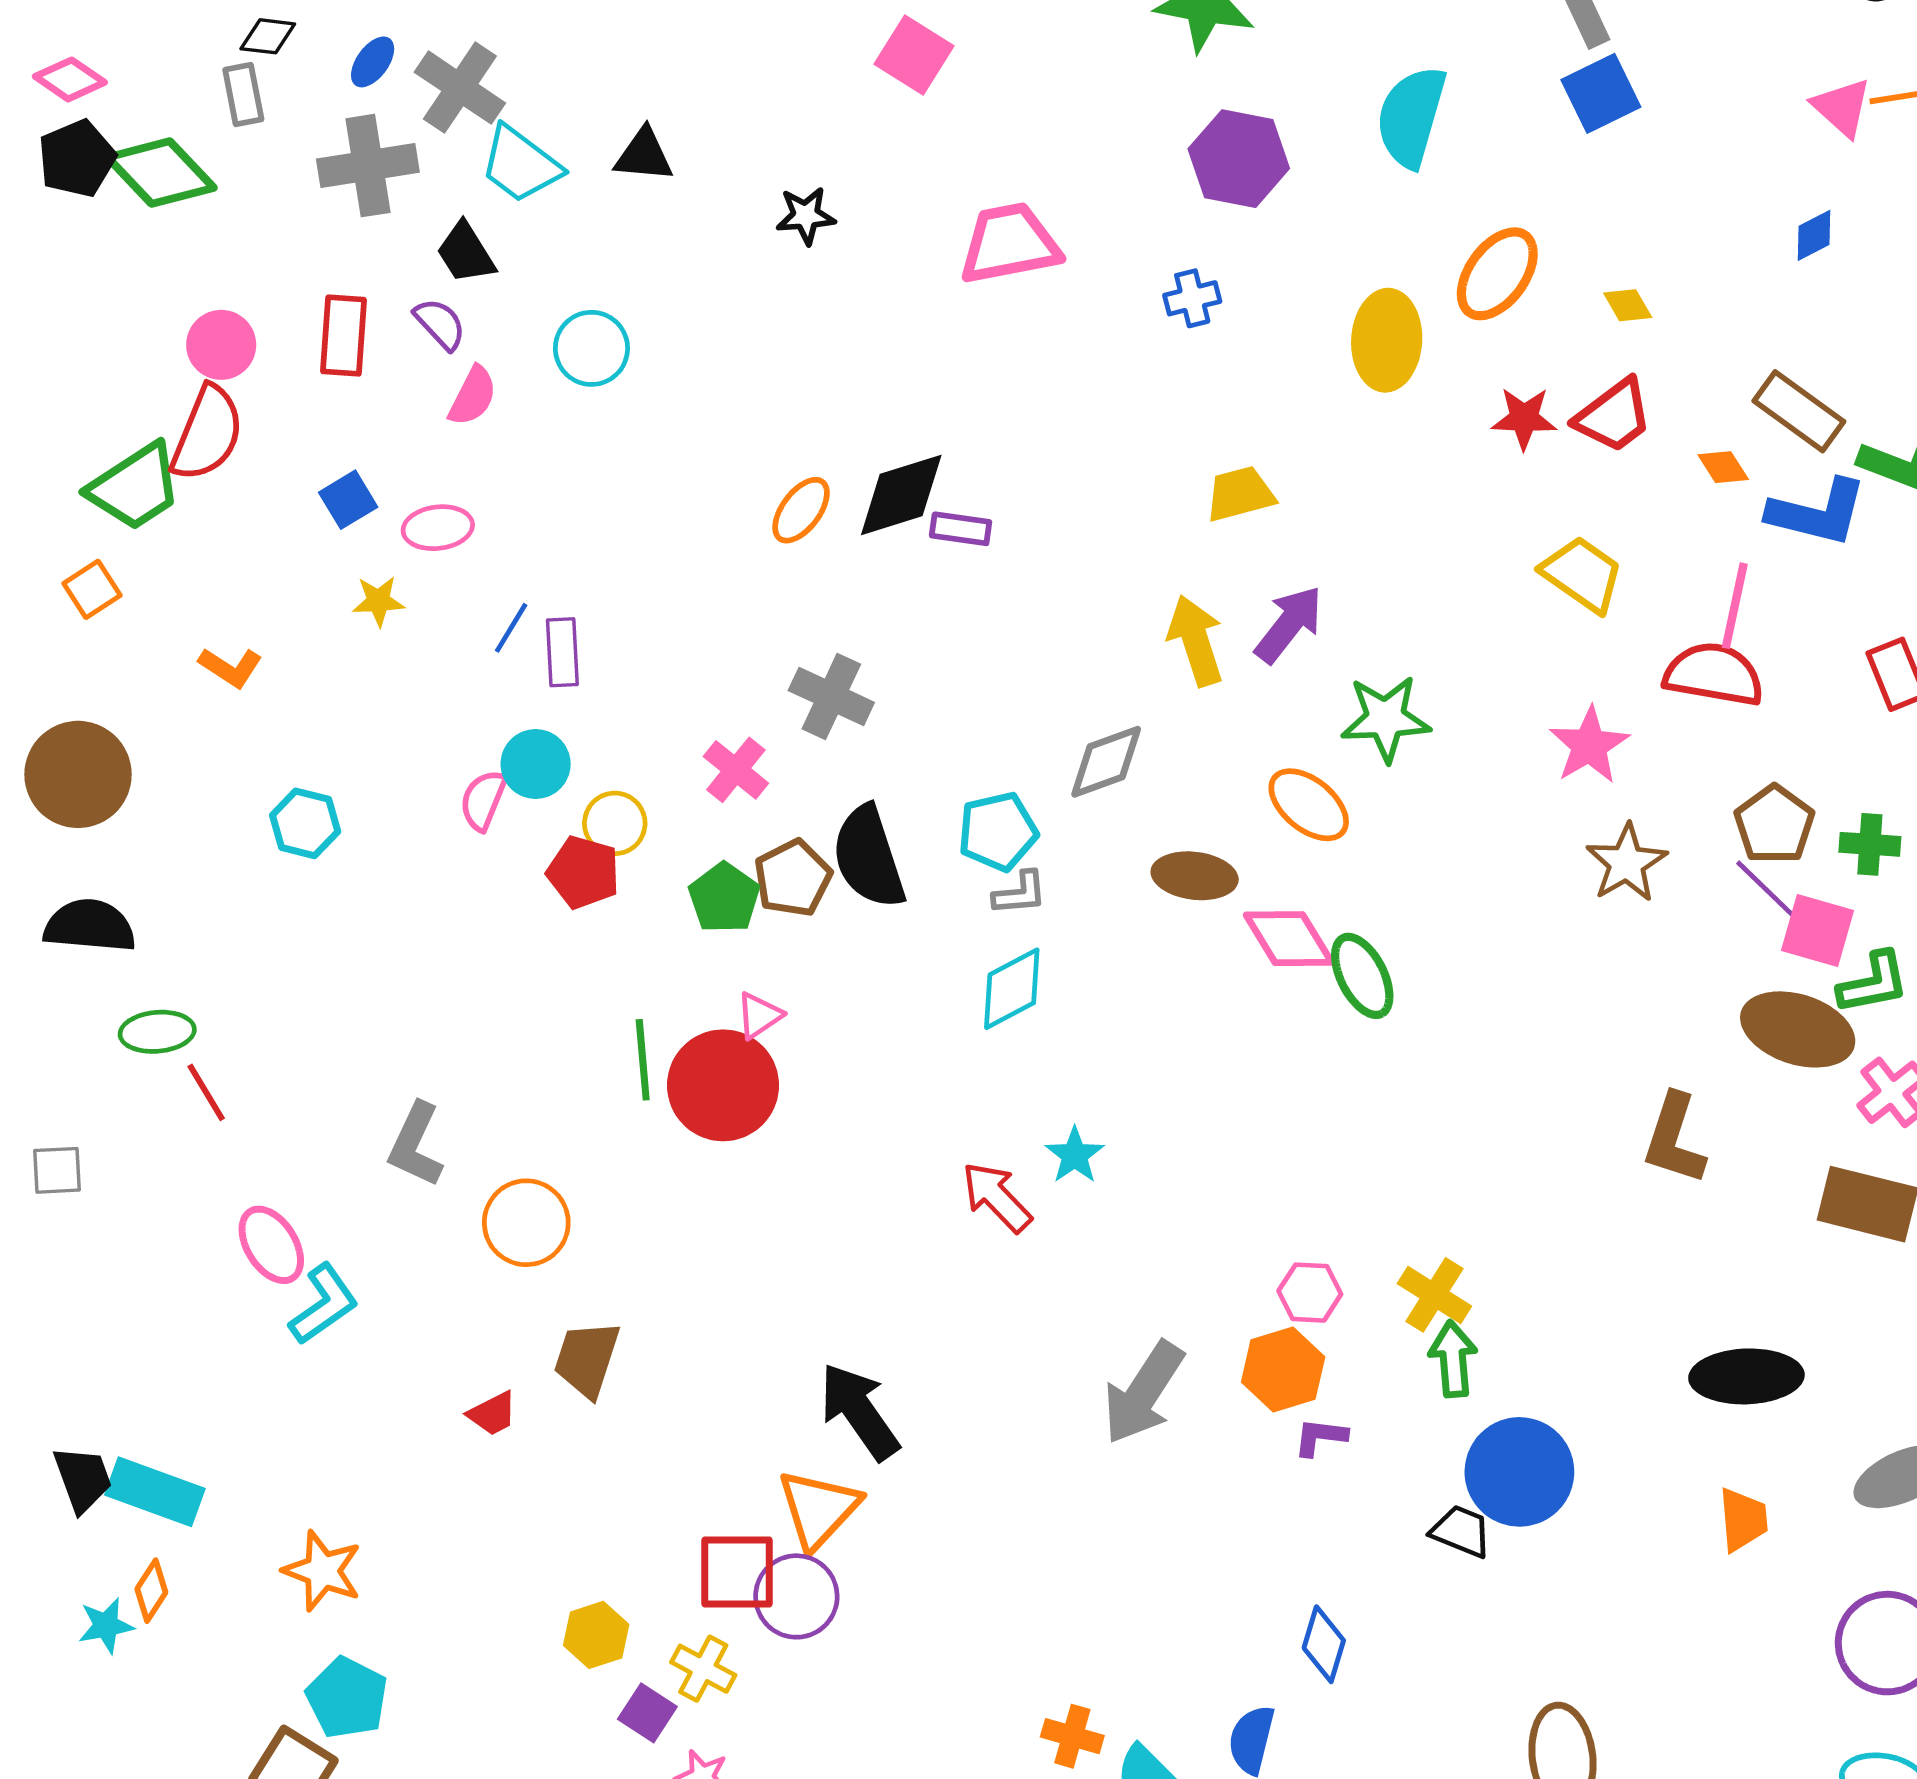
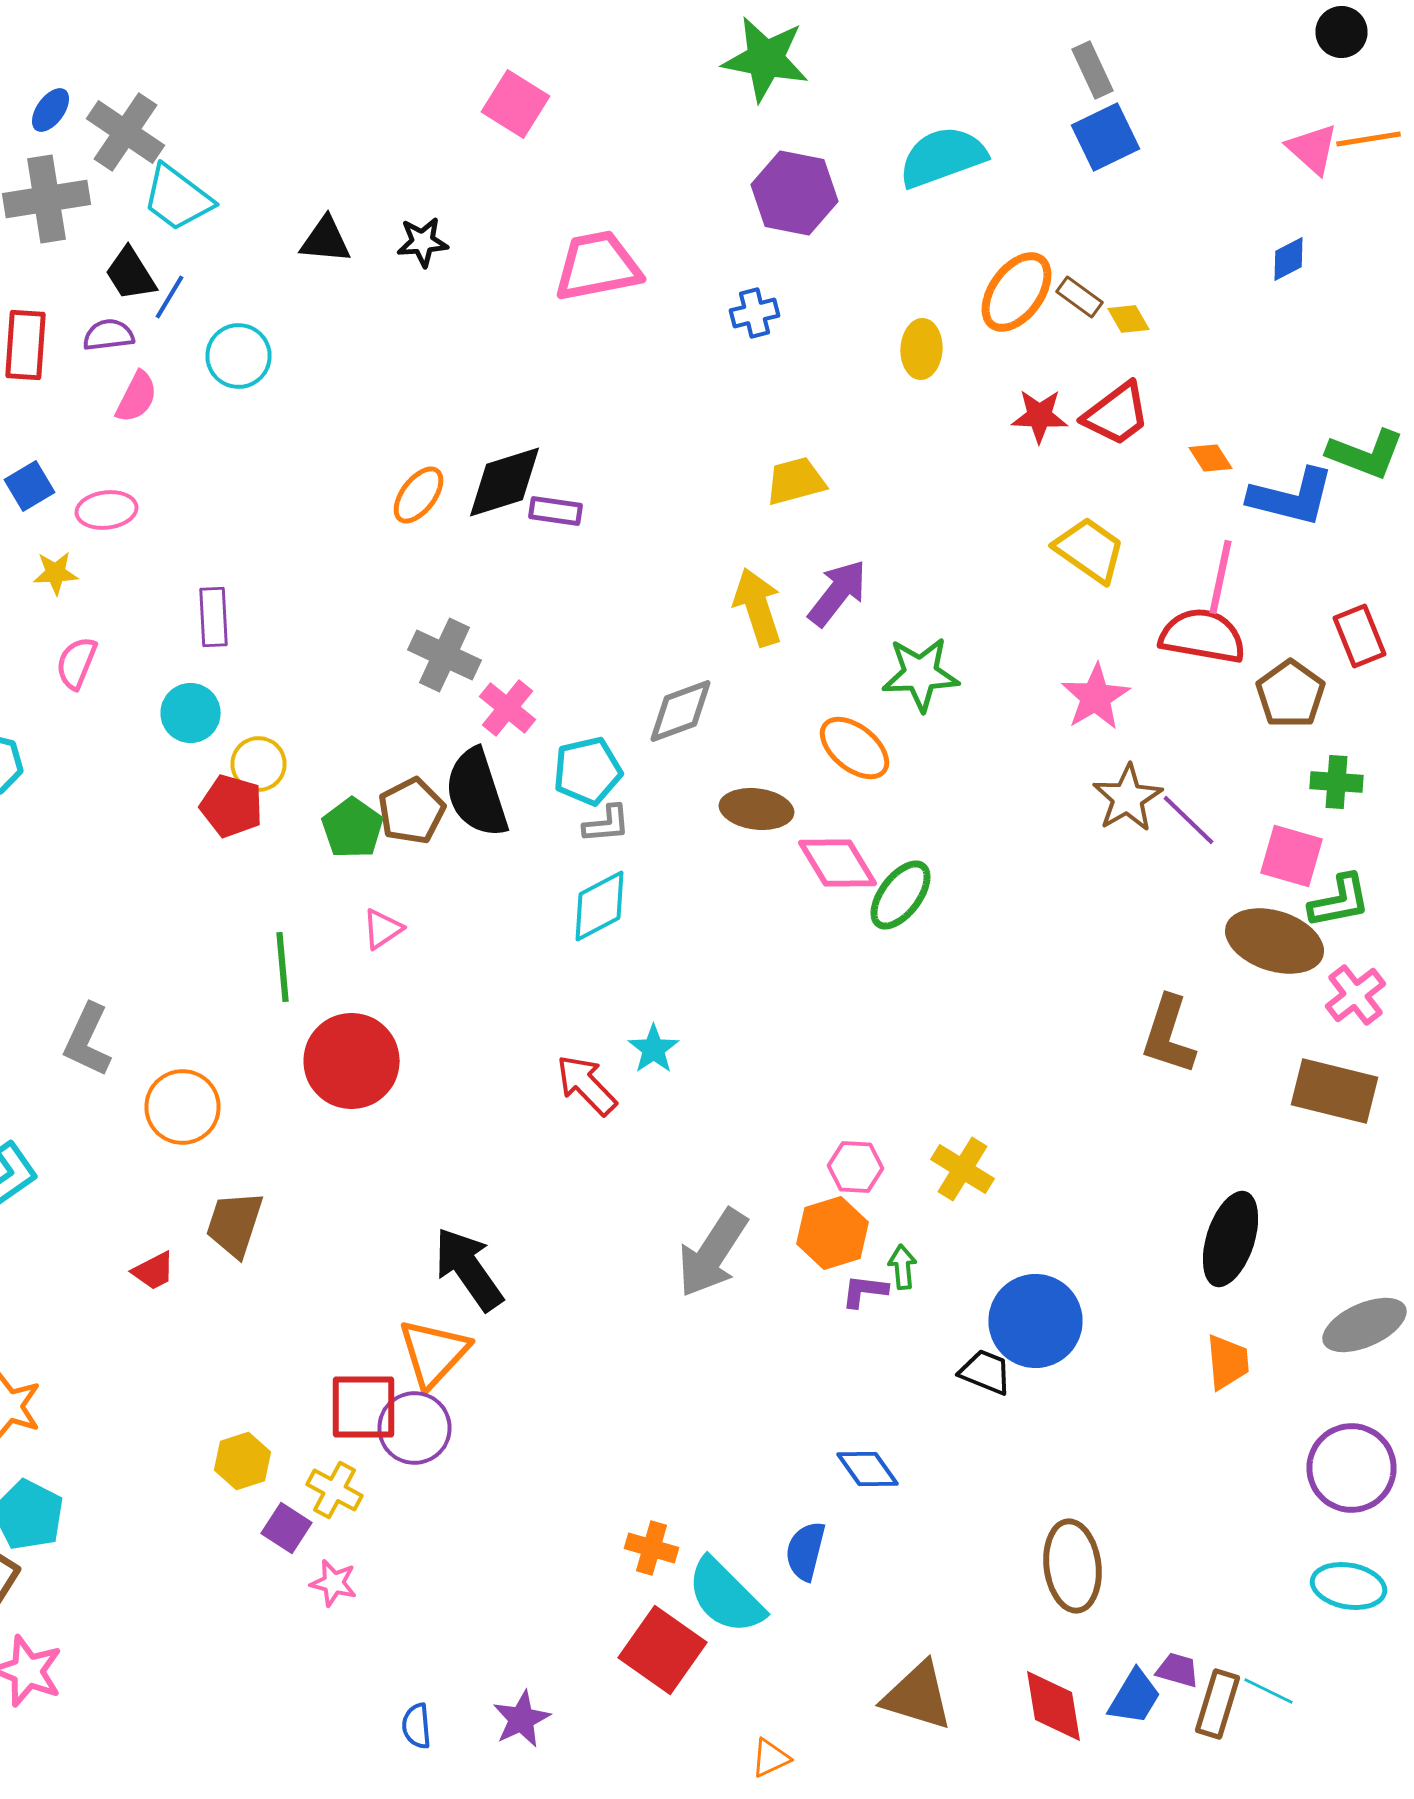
cyan semicircle: (1411, 117) -> (942, 157), turned 54
black triangle: (644, 155) -> (326, 240), moved
purple semicircle: (440, 324) -> (108, 335), turned -54
yellow ellipse: (1387, 340) -> (922, 349), size x0.7
brown rectangle: (1799, 411) -> (1080, 297), moved, size x0.6
blue line: (511, 628) -> (170, 297), moved
pink cross: (736, 770) -> (508, 708), moved
pink semicircle: (483, 800) -> (76, 663), moved
brown pentagon: (1774, 825) -> (1290, 694), moved
purple line: (1765, 889) -> (1188, 820), moved
green ellipse: (1362, 976) -> (900, 895), turned 64
red circle: (723, 1085) -> (352, 1061), moved
green arrow: (1453, 1359) -> (902, 1267), moved, size x0.7
black ellipse: (1746, 1376) -> (1230, 1239), turned -70
blue diamond: (1324, 1644) -> (868, 1469), turned -52

